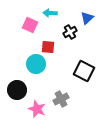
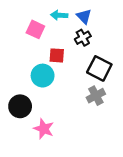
blue triangle: (87, 18) -> (84, 16), moved, turned -32
black square: (84, 71) -> (99, 68), moved
gray cross: (61, 99) -> (96, 96), moved

